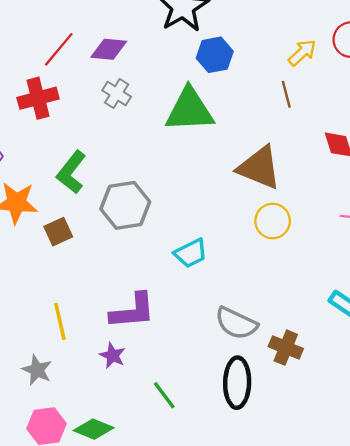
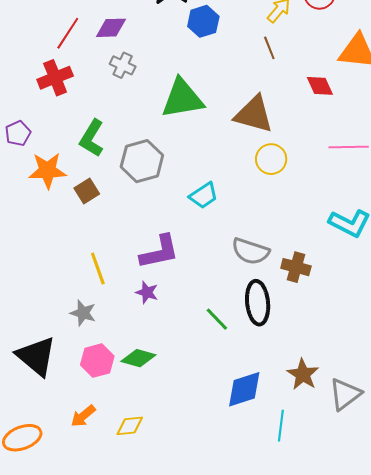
green triangle: (189, 110) -> (182, 99), moved
green line: (164, 395) -> (217, 319), moved

